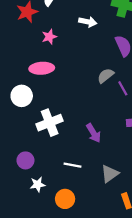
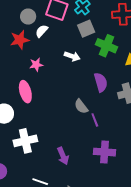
pink ellipse: (42, 68) -> (25, 92), turned 70
gray semicircle: (106, 76) -> (81, 106), turned -98

